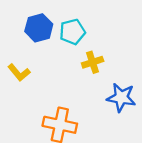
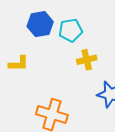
yellow L-shape: (19, 73) -> (19, 64), turned -55

